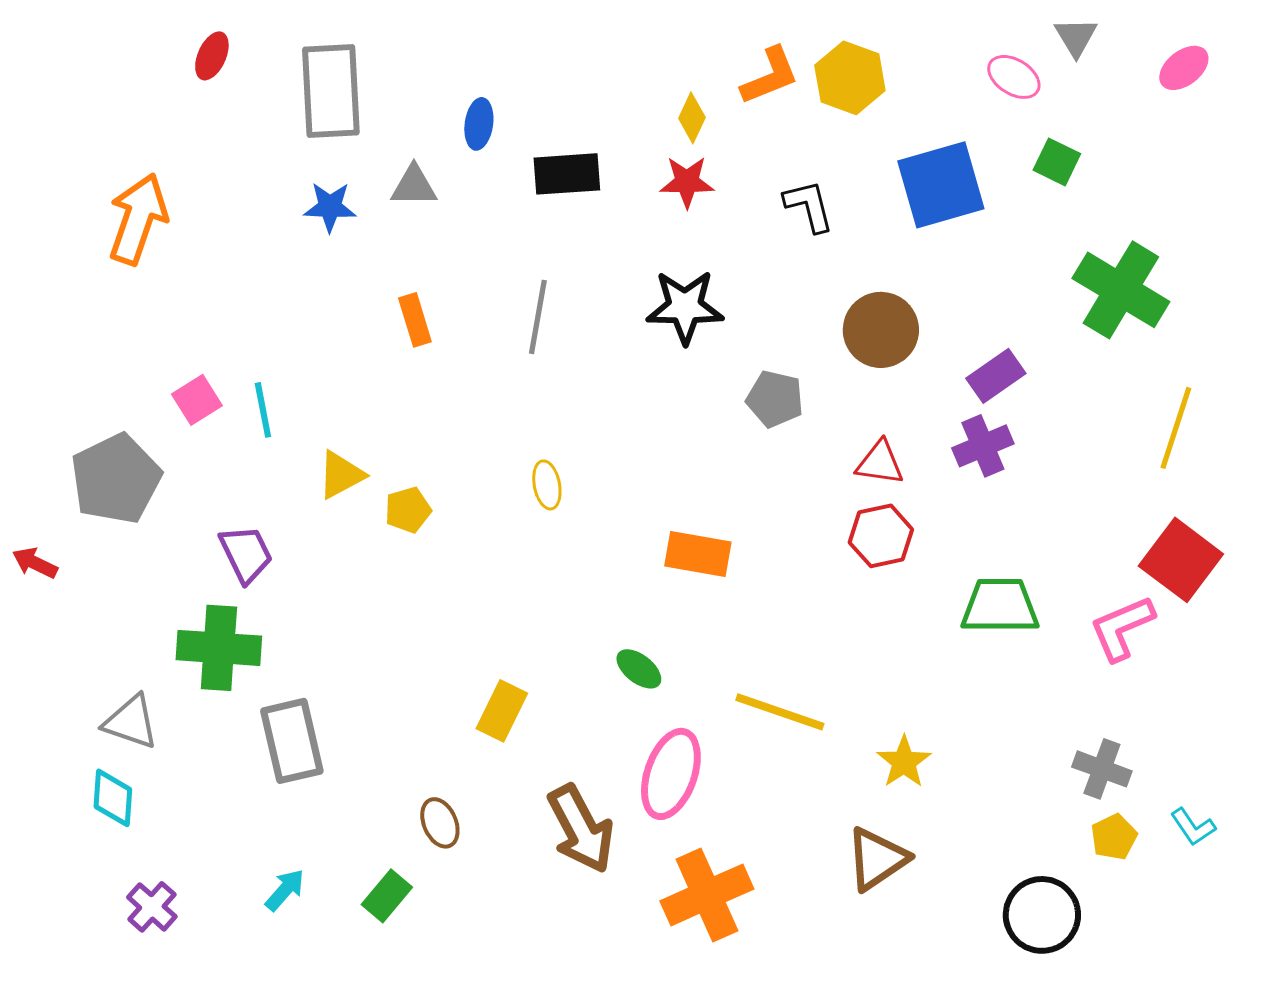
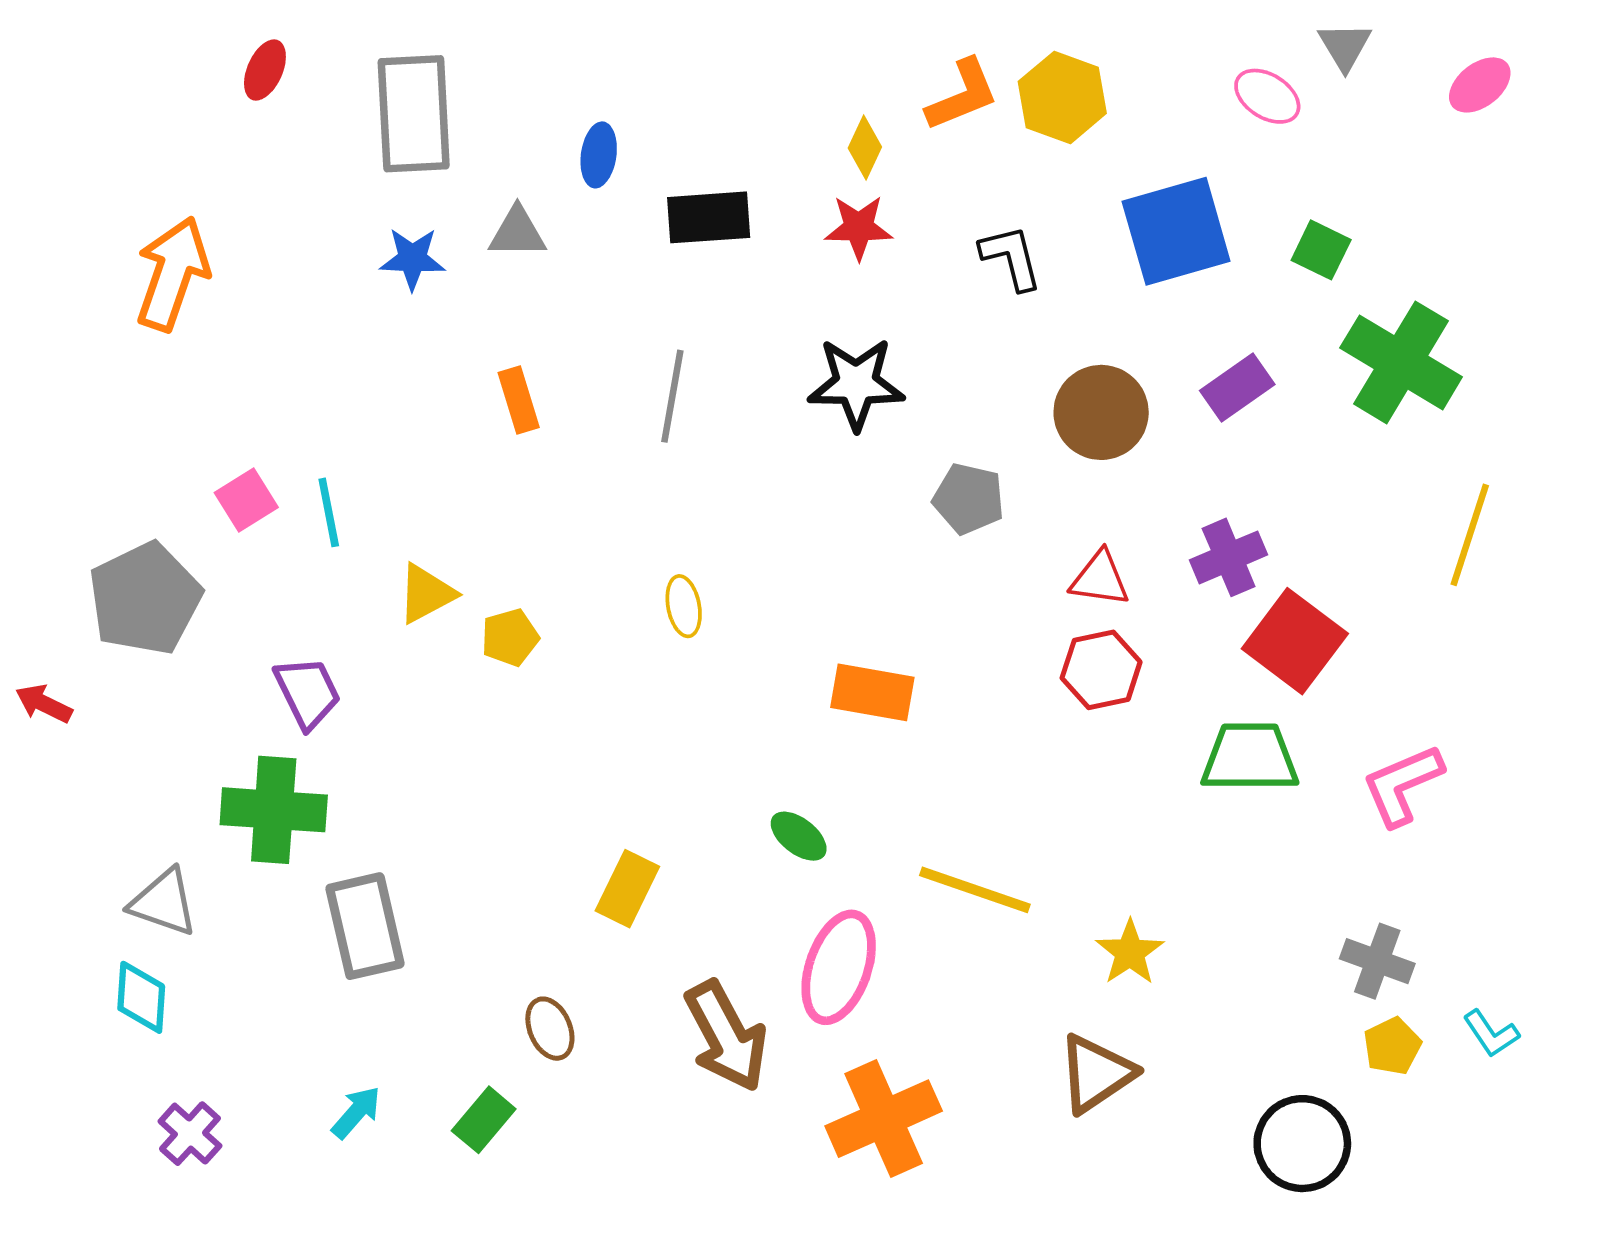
green square: (1057, 162) -> (1321, 250), moved
purple rectangle: (996, 376) -> (1237, 387), moved
red square: (1181, 560) -> (1295, 641), moved

